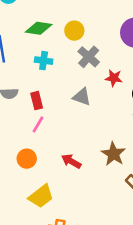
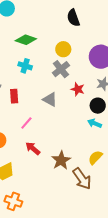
yellow circle: (74, 31) -> (63, 49), moved
pink line: (38, 124) -> (26, 123), moved
brown star: (113, 154) -> (61, 160), moved

